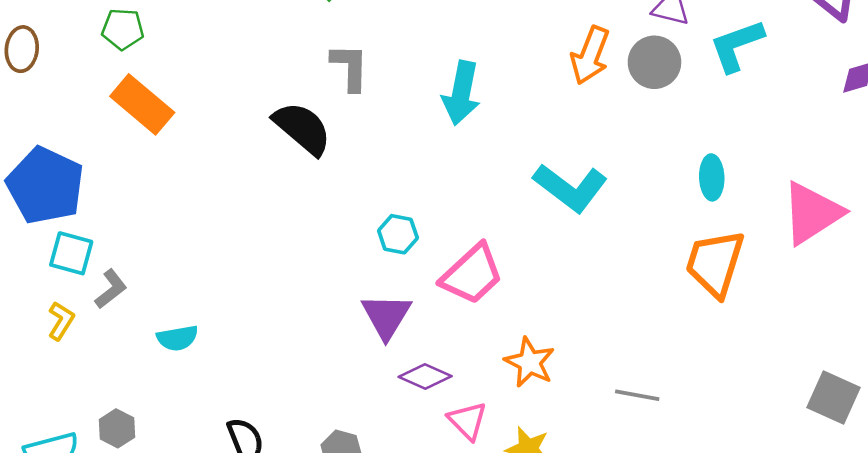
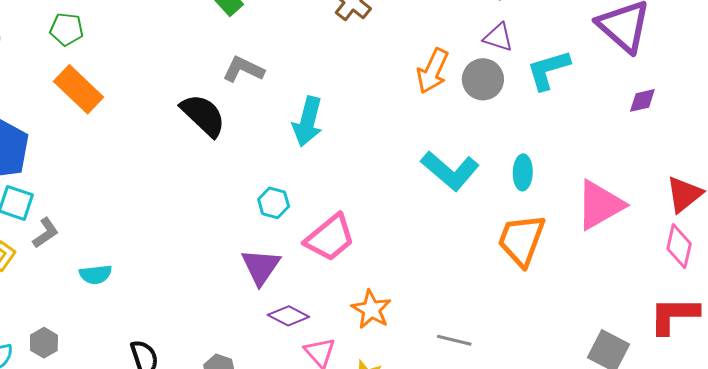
gray L-shape: (350, 67) -> (243, 69), turned -69
cyan arrow: (461, 93) -> (308, 121), moved
cyan L-shape: (570, 188) -> (450, 171), moved

